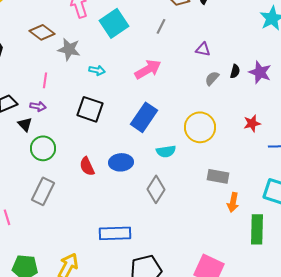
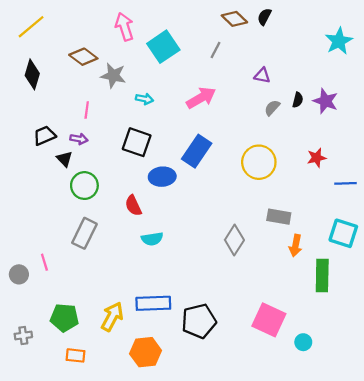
cyan semicircle: (166, 151) -> (152, 239), moved
blue ellipse: (121, 162) -> (162, 177), moved
gray diamond: (156, 189) -> (234, 240), moved
blue rectangle: (115, 233) -> (153, 303), moved

